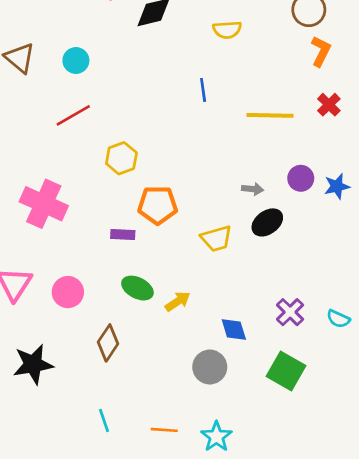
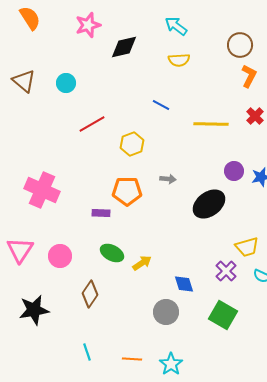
blue line: (203, 90) -> (161, 105), turned -54
red line: (73, 115) -> (92, 124), moved
yellow hexagon: (121, 158) -> (132, 144), moved
gray arrow: (253, 189) -> (168, 179), moved
black ellipse: (267, 222) -> (209, 204), size x1.4
yellow trapezoid: (216, 239) -> (247, 247), moved

